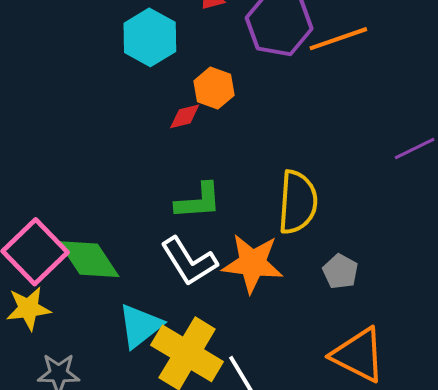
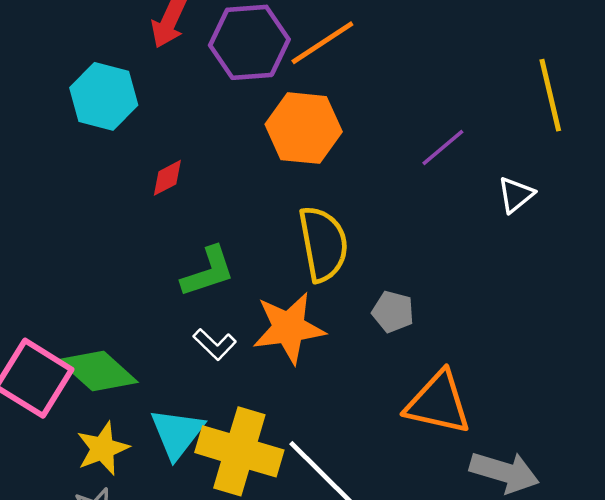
orange hexagon: (214, 88) -> (304, 128), moved, size x1.5
white L-shape: (189, 261) -> (215, 344), size x0.6
yellow star: (28, 308) -> (103, 448), moved

